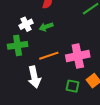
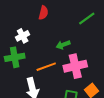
green arrow: (46, 27) -> (63, 45), moved

